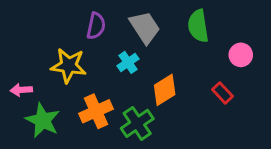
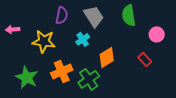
pink arrow: (21, 90) -> (13, 29), moved

